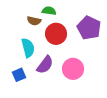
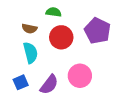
brown semicircle: (34, 21) -> (29, 29), moved
purple semicircle: (45, 65) -> (49, 85), moved

